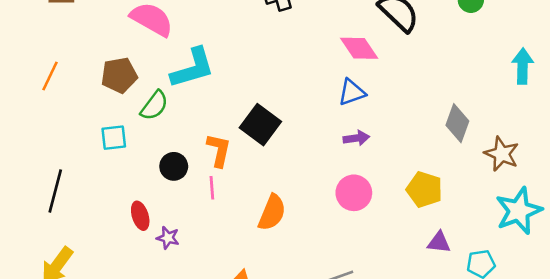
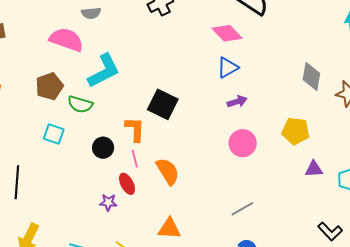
green semicircle: (154, 105) -> (80, 104), turned 80
cyan square: (114, 138) -> (54, 134), turned 35
orange semicircle: (272, 213) -> (168, 171), moved, turned -44
red ellipse: (140, 216) -> (127, 184), moved

